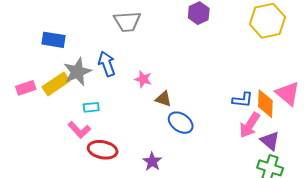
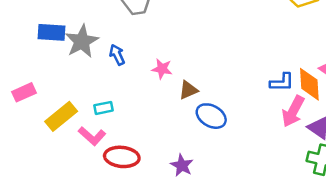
blue arrow: (107, 64) -> (117, 55), size x0.7
gray star: (77, 72) -> (82, 41), moved
yellow rectangle: (56, 84) -> (61, 116), moved
brown triangle: (163, 99) -> (188, 90), turned -36

